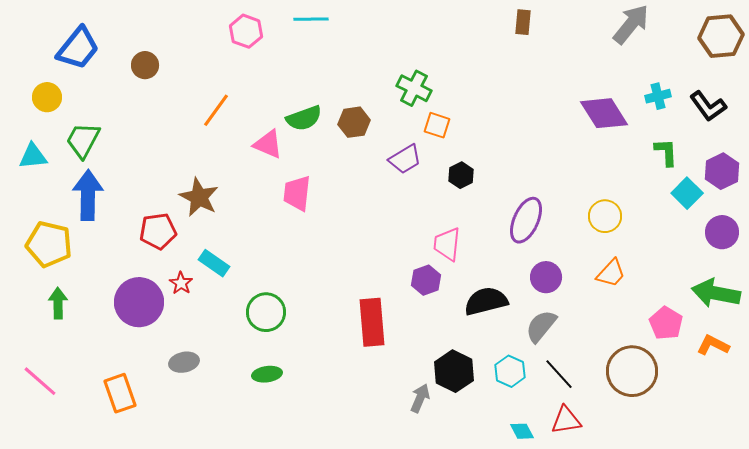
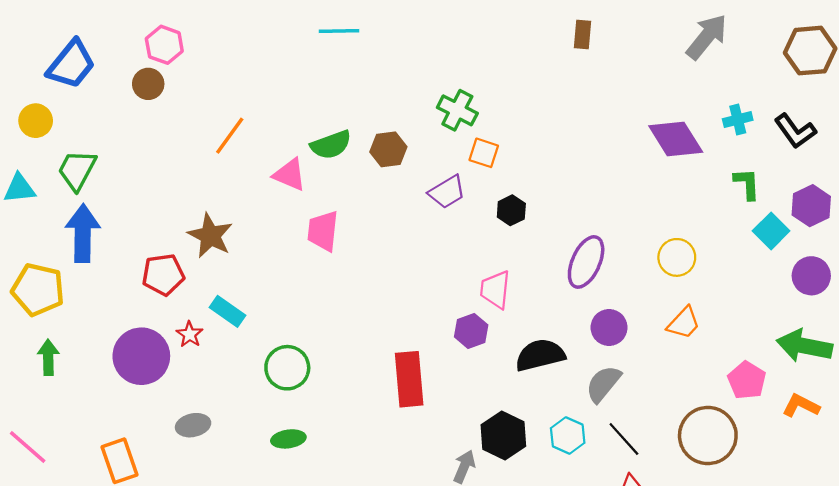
pink hexagon: (246, 31) -> (164, 45), moved

